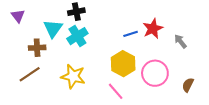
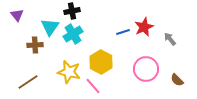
yellow hexagon: (123, 64) -> (101, 62), moved
brown line: (30, 74) -> (28, 82), moved
brown semicircle: (188, 85) -> (177, 80), turned -72
pink line: (116, 91) -> (93, 86), moved

